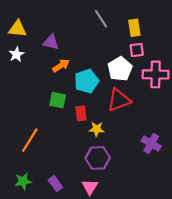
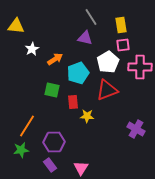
purple triangle: (51, 42) -> (85, 38), moved
white star: (16, 54) -> (32, 49), moved
purple hexagon: (98, 158) -> (54, 142), moved
green star: (23, 181) -> (21, 150), moved

